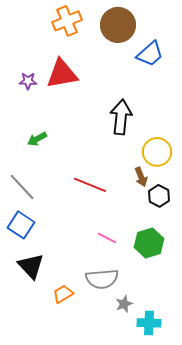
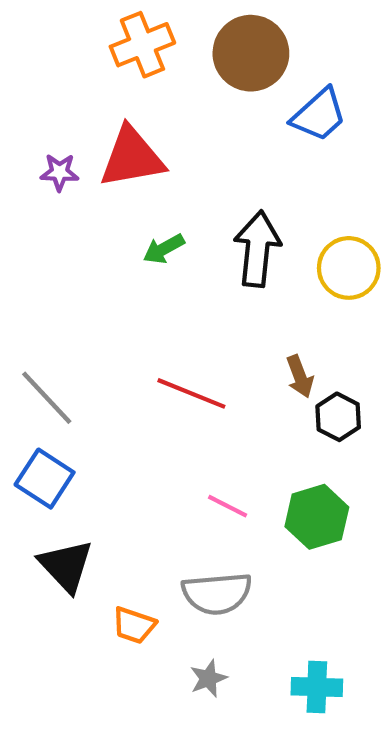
green arrow: (37, 139) -> (164, 249), moved
yellow circle: (157, 152) -> (349, 268), moved
orange trapezoid: (63, 294) -> (134, 625), turned -130
gray star: (124, 304) -> (208, 678), moved

